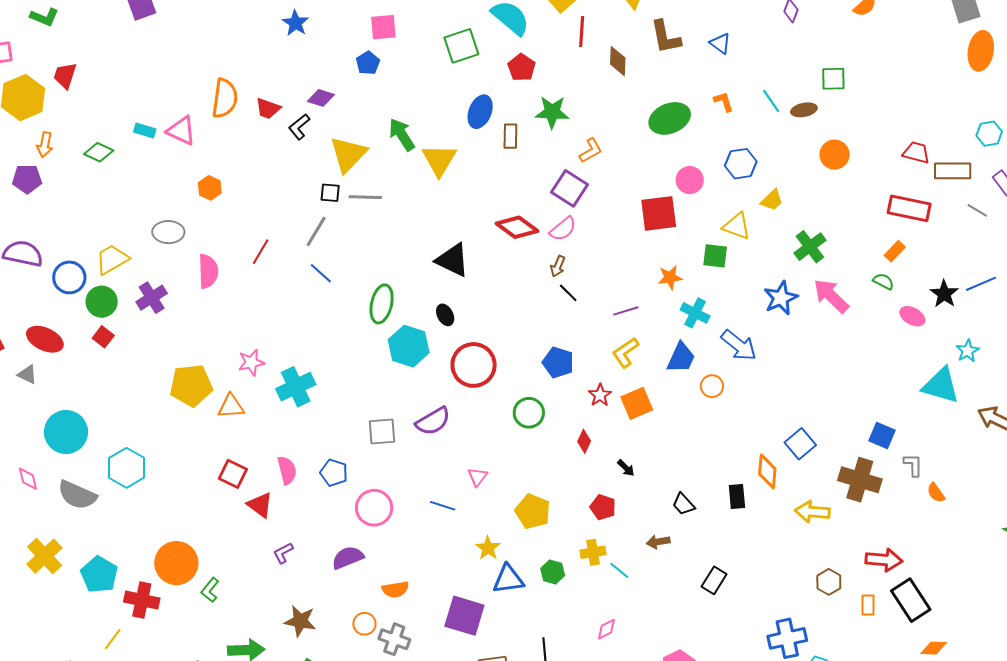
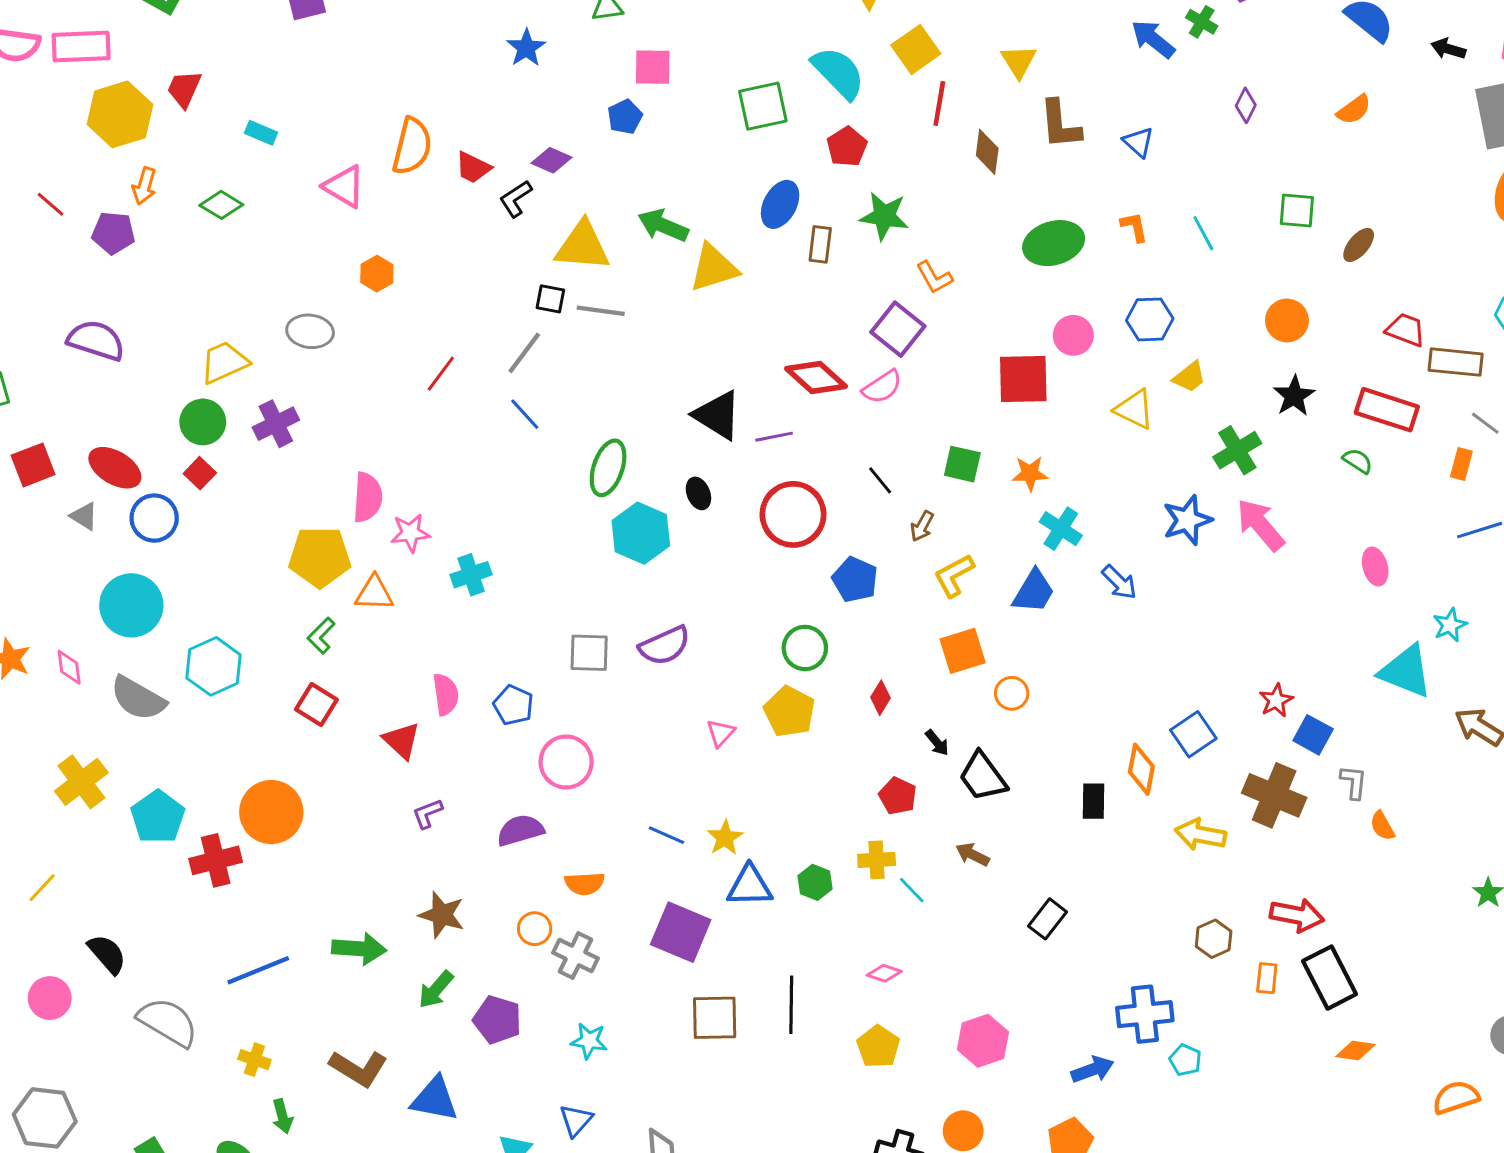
brown ellipse: (804, 110) -> (1359, 245), moved, turned -45
cyan rectangle: (145, 131) -> (261, 133), moved
green arrow: (402, 134) -> (663, 226), turned -40
orange L-shape: (591, 150) -> (934, 277), turned 84
yellow triangle: (348, 154) -> (582, 246), turned 45
yellow triangle: (439, 160) -> (714, 268), turned 36
orange rectangle: (895, 251) -> (1461, 464), moved, turned -35
green square: (715, 256) -> (962, 464), moved
brown arrow: (558, 266) -> (922, 526), moved
pink semicircle: (208, 271) -> (367, 497), moved
blue circle: (69, 277) -> (154, 518), moved
green semicircle: (883, 281) -> (1358, 461), moved
black star: (944, 294) -> (1294, 396), moved
purple line: (626, 311) -> (774, 437), moved
pink ellipse: (912, 316) -> (1375, 566), turned 40
blue arrow: (739, 345) -> (1119, 582), size x0.7
red circle: (474, 365) -> (793, 514), moved
orange circle: (712, 386) -> (1012, 693), moved
cyan cross: (296, 387) -> (471, 575), size x0.7
red star: (600, 395) -> (1276, 700), moved
red square: (233, 474) -> (316, 704), moved
black trapezoid: (683, 504) -> (983, 777), moved, size x1.5
blue line: (443, 506) -> (666, 835), moved
yellow pentagon: (533, 511) -> (789, 712), moved
brown arrow: (658, 542) -> (973, 855), turned 30
green L-shape: (210, 590) -> (321, 636), moved
red cross: (142, 600) -> (216, 860), turned -32
pink diamond: (606, 629) -> (884, 973), turned 40
yellow line: (113, 639) -> (42, 888), moved

